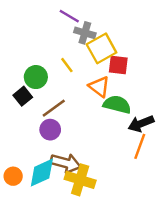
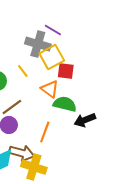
purple line: (69, 16) -> (53, 30), moved
gray cross: (85, 33) -> (38, 44), size x1.4
orange line: (140, 146) -> (45, 132), moved

